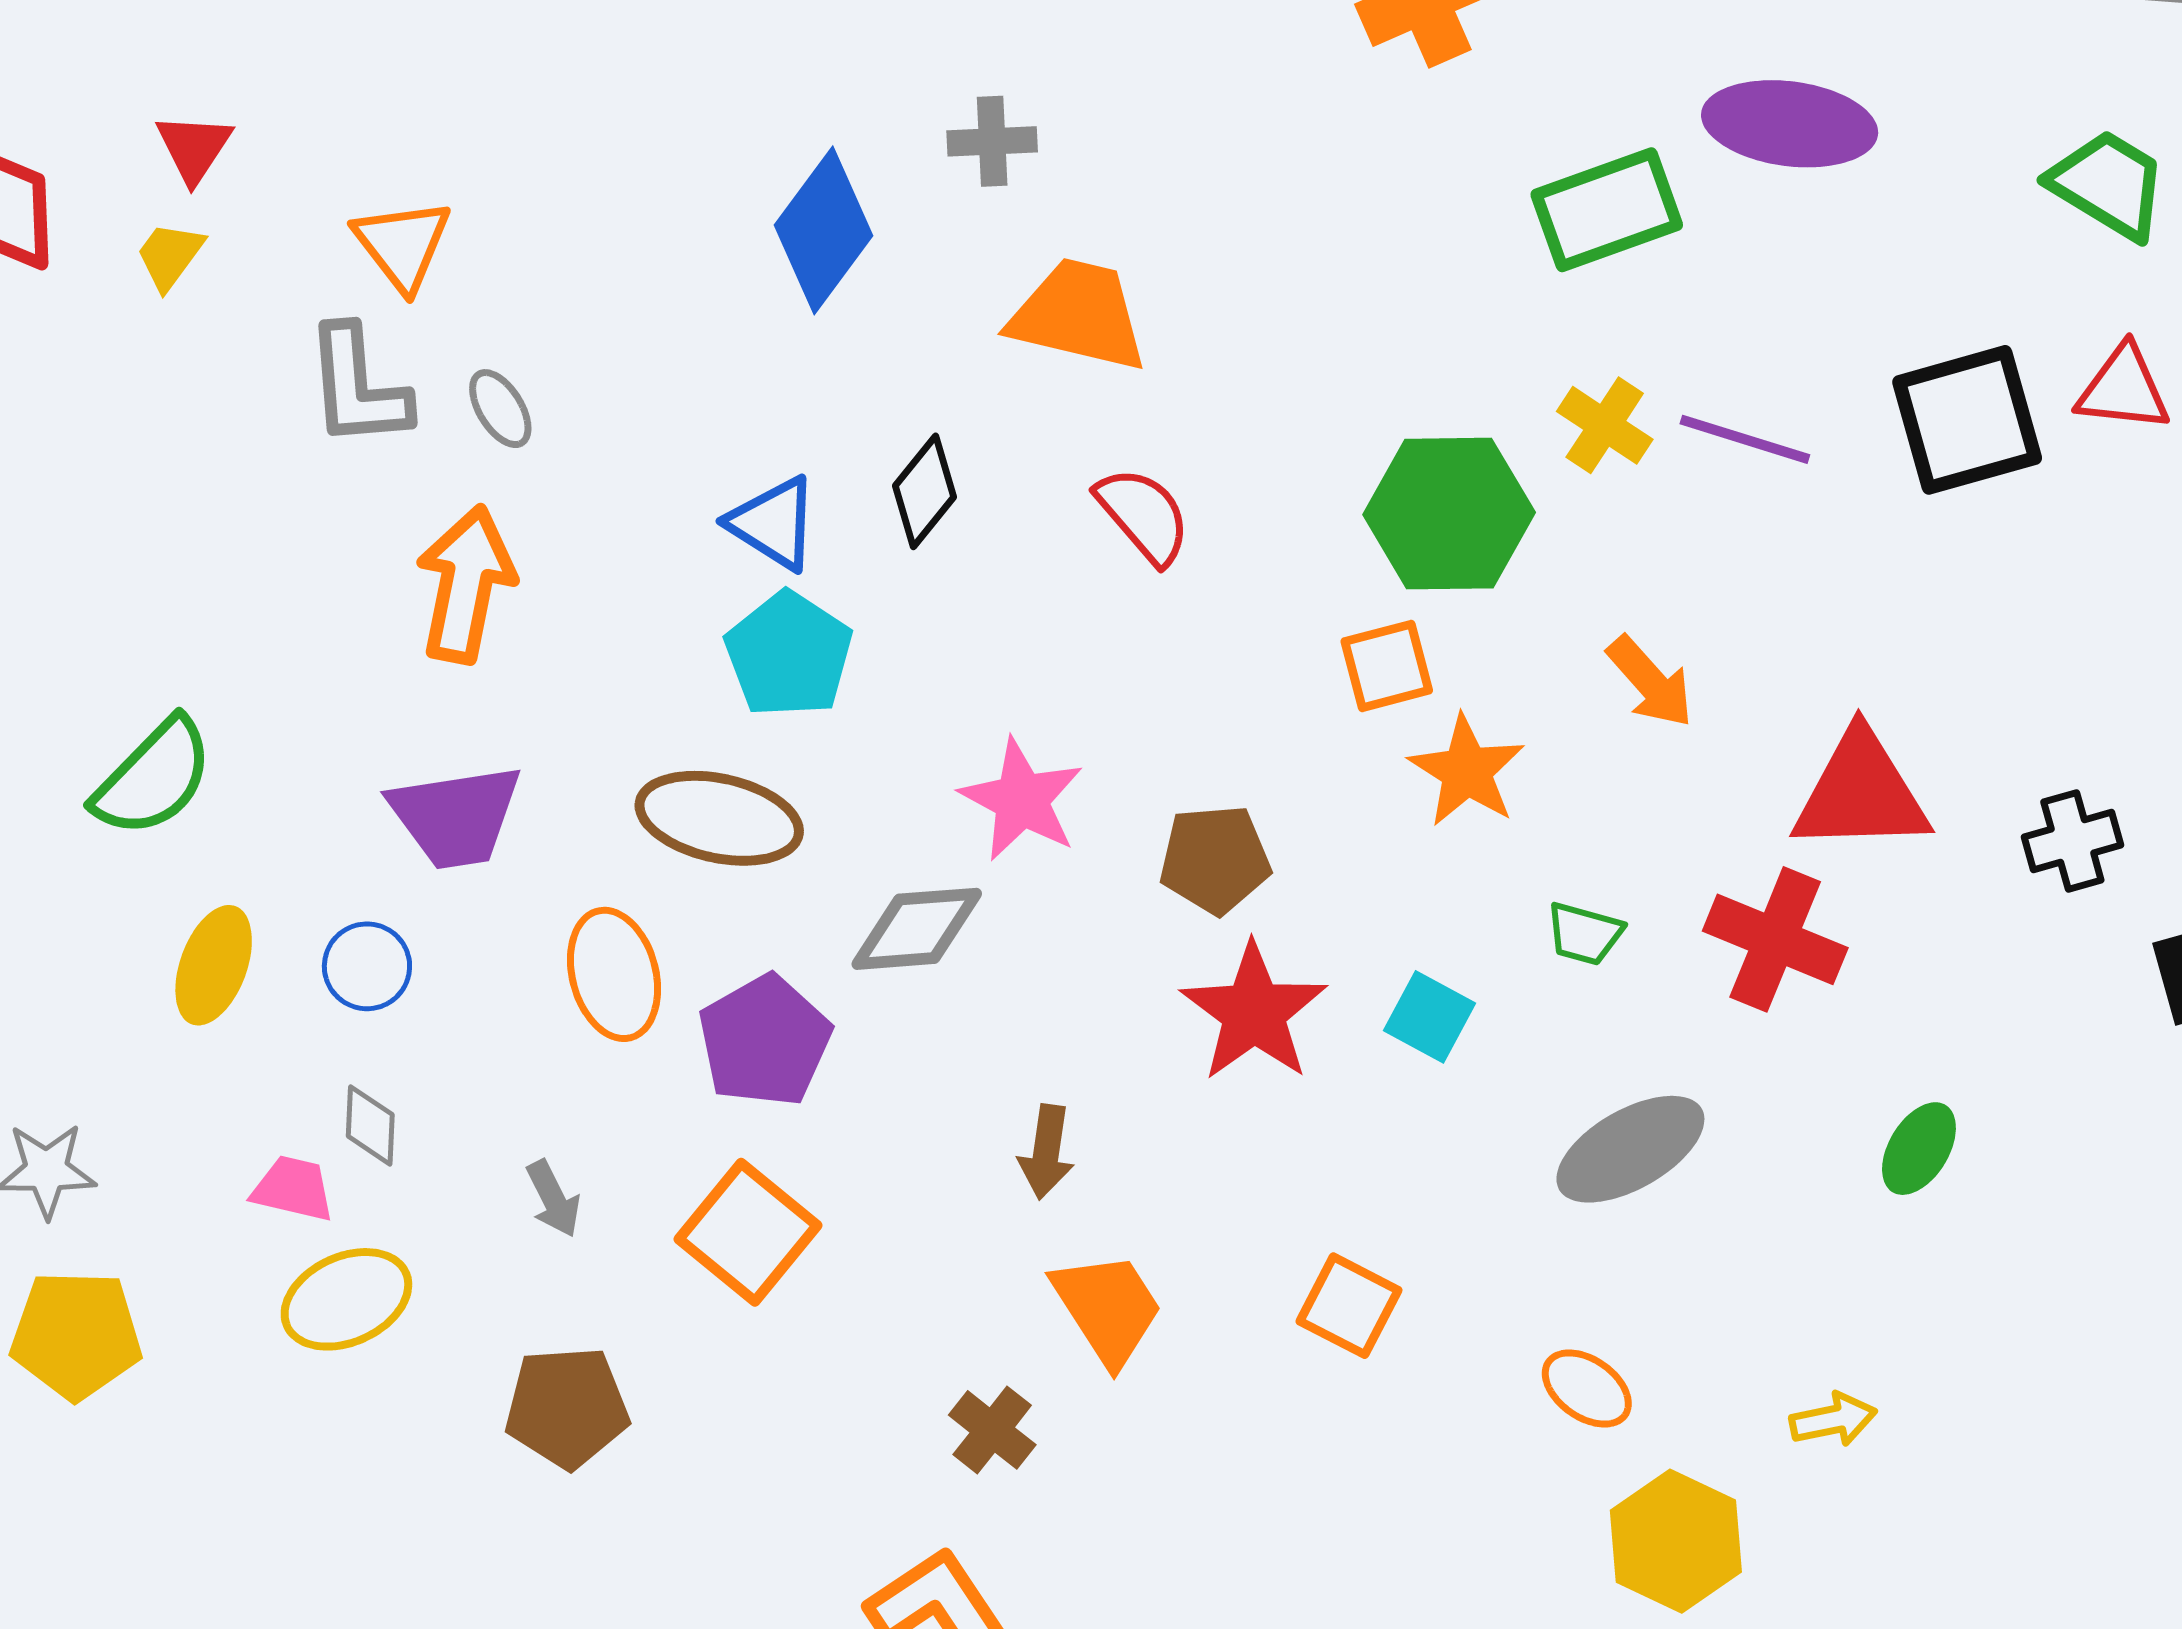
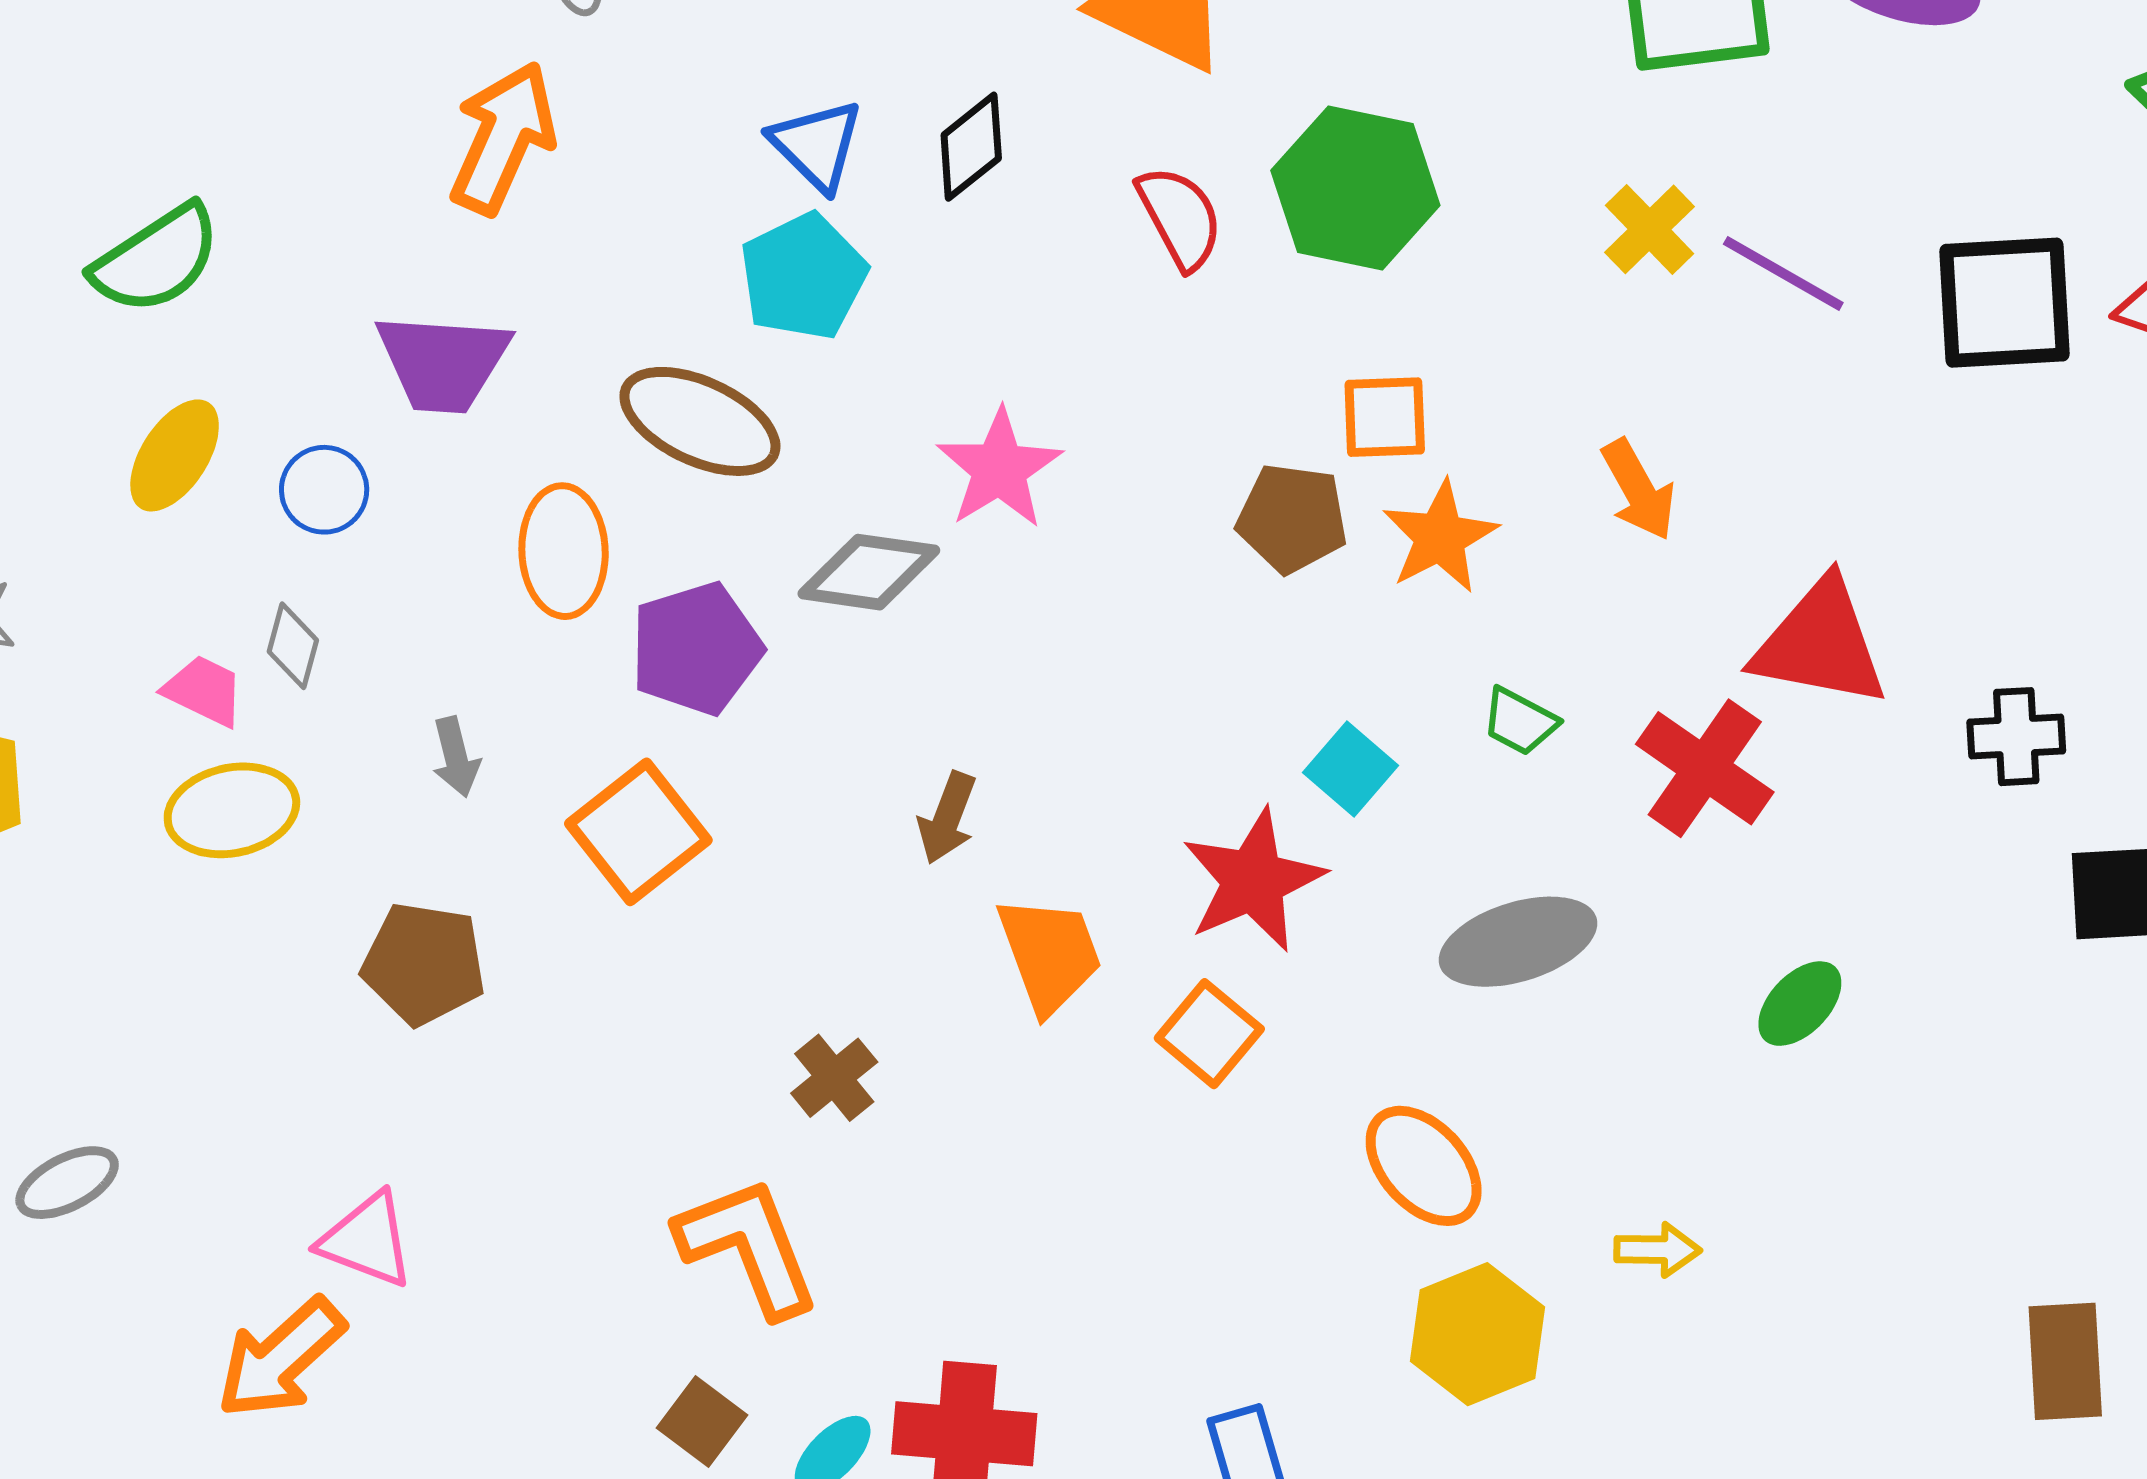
green hexagon: (1449, 514) -> (1355, 188), moved
brown pentagon: (1215, 859) -> (1292, 518), moved
red star: (1254, 1012) -> (1253, 880), moved
orange trapezoid: (1108, 1308) -> (1050, 954), moved
orange ellipse: (1587, 1388) -> (1424, 1166), size x1.4

